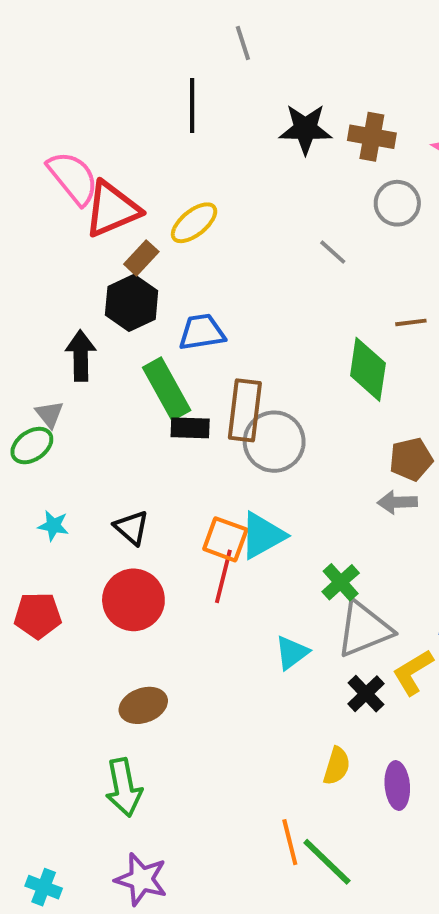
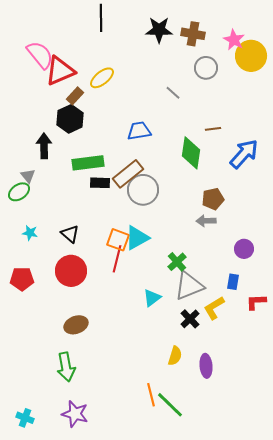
blue trapezoid: (202, 332) -> (139, 131), moved
green rectangle: (167, 389) -> (88, 163), turned -68
brown rectangle: (245, 410) -> (128, 174), turned 44

